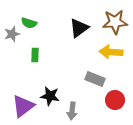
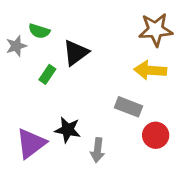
black triangle: (79, 28) -> (76, 53), moved
green rectangle: (35, 55) -> (47, 74), turned 32

